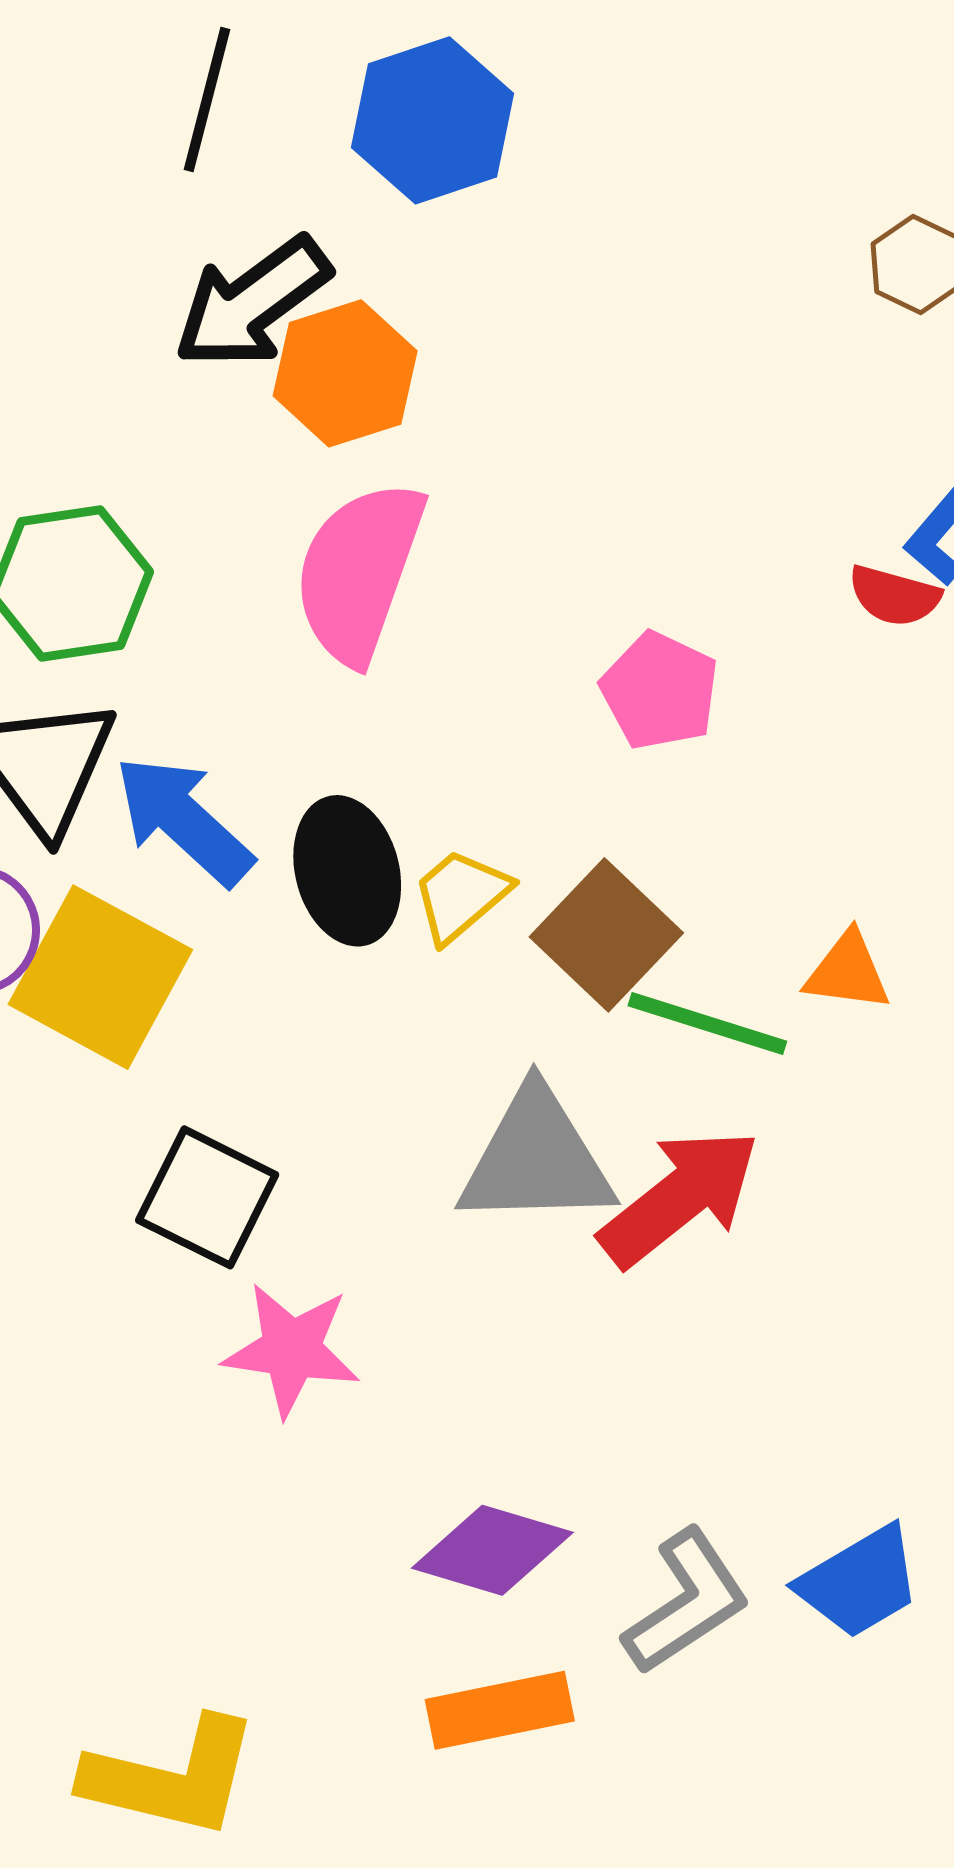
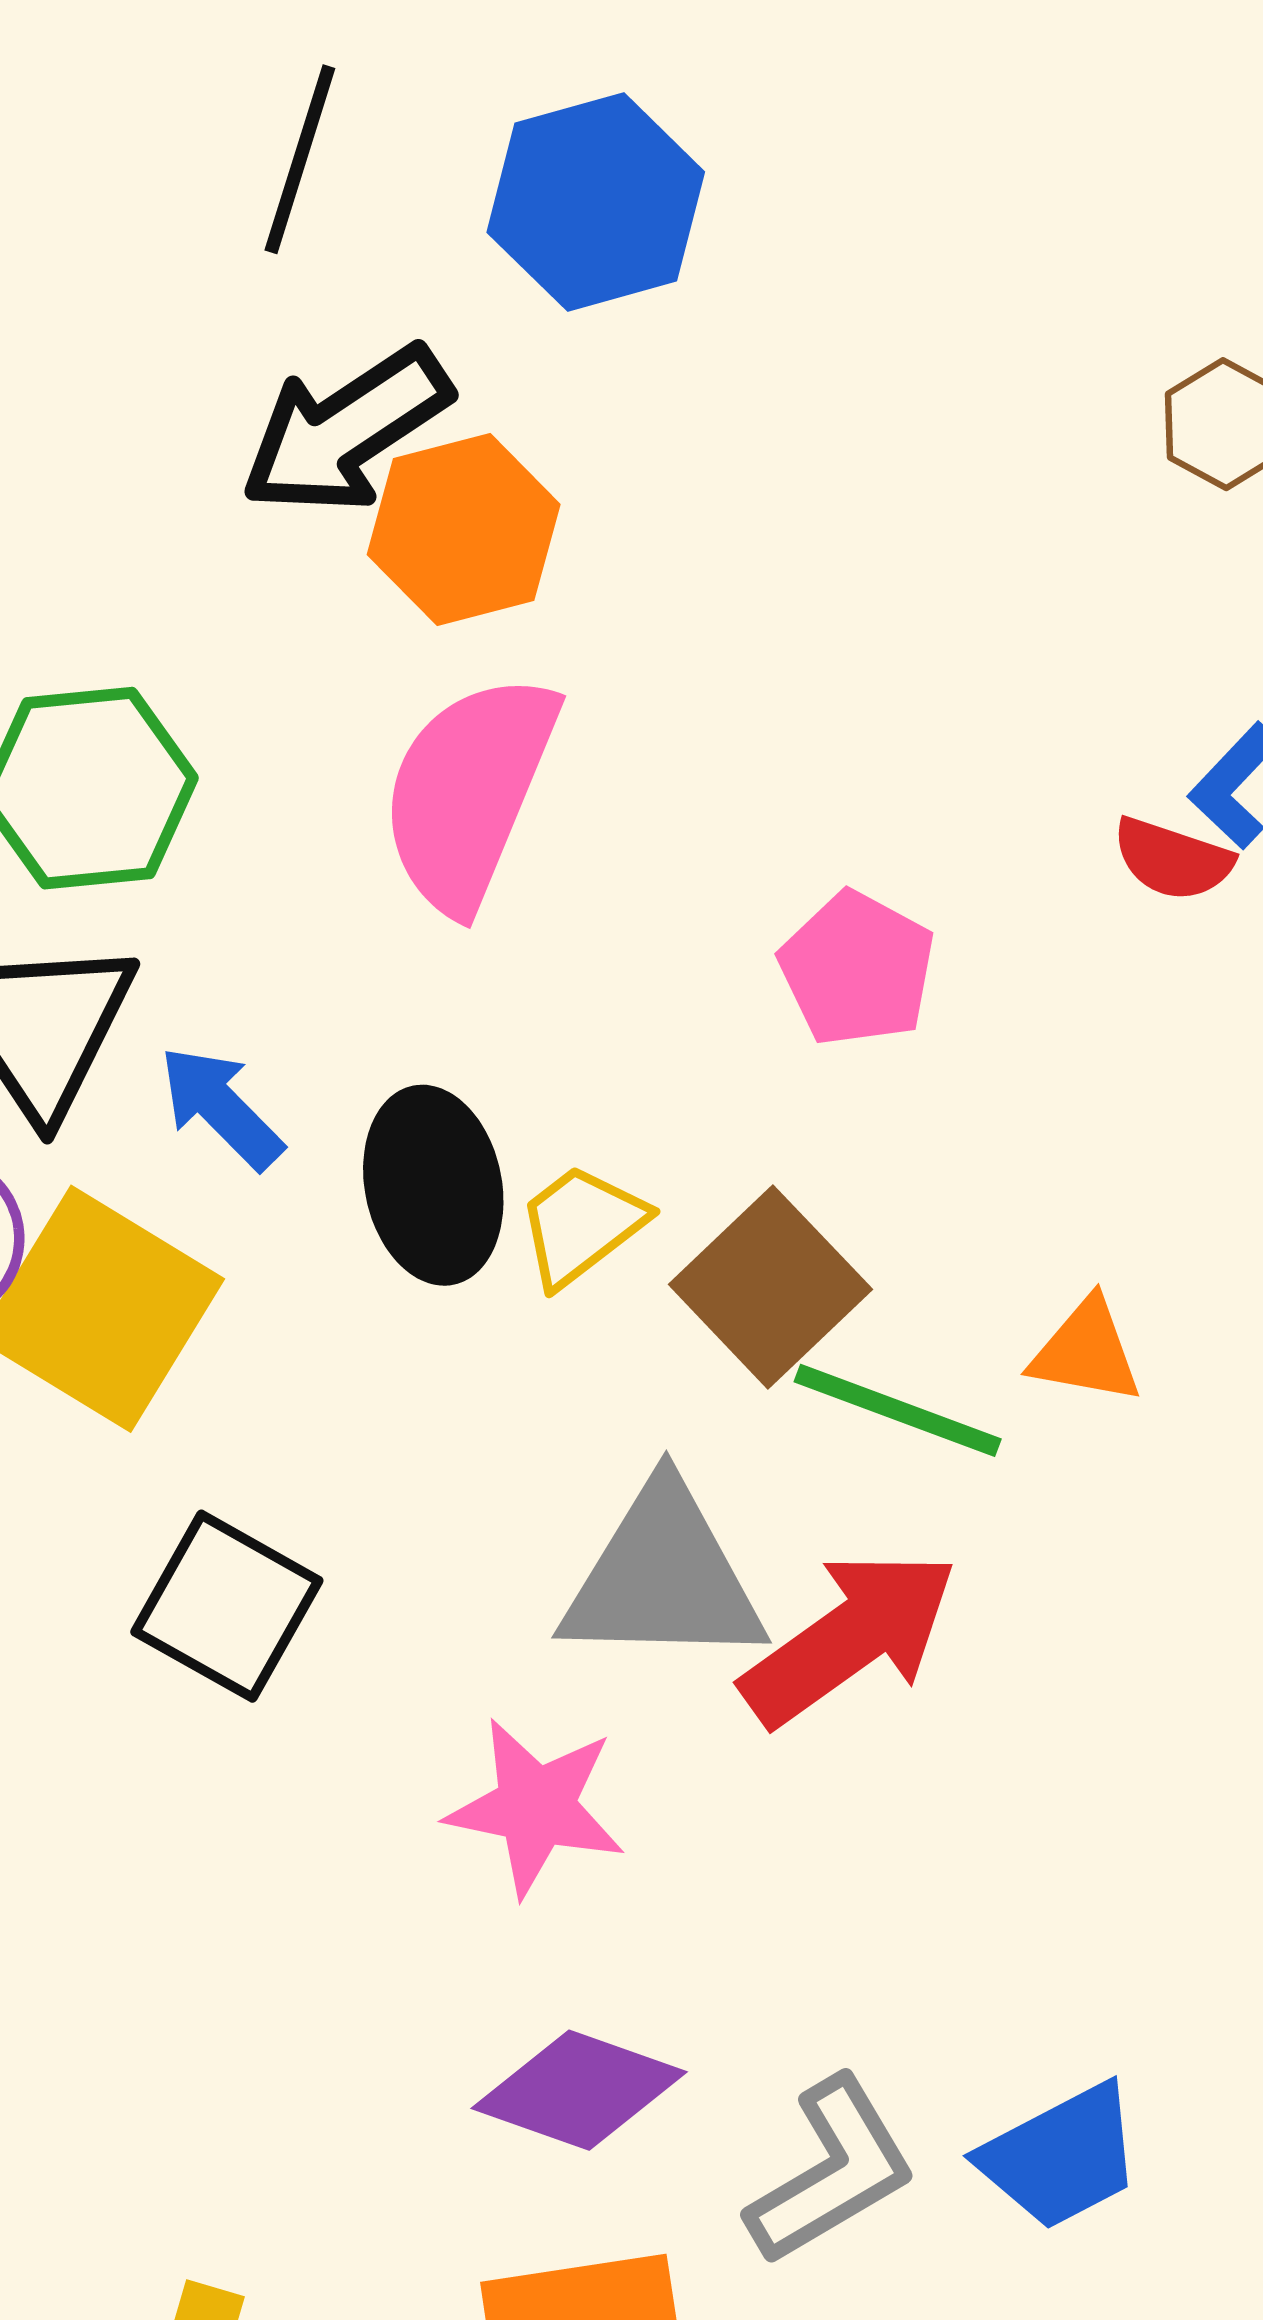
blue arrow: (184, 820) -> (221, 1107), size x0.7
pink star: (291, 1350) -> (536, 1807), moved

